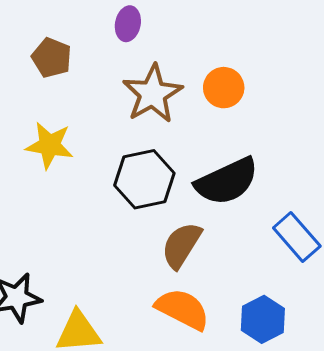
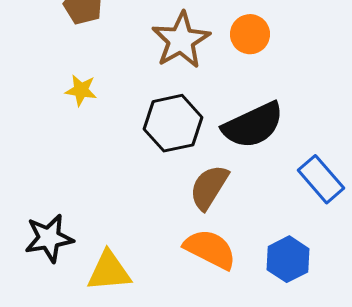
yellow star: (50, 145) -> (81, 90), size x0.7

